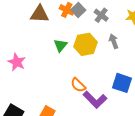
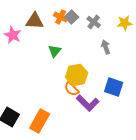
yellow hexagon: (86, 44) -> (77, 75), moved
pink star: (17, 62) -> (13, 35), moved

